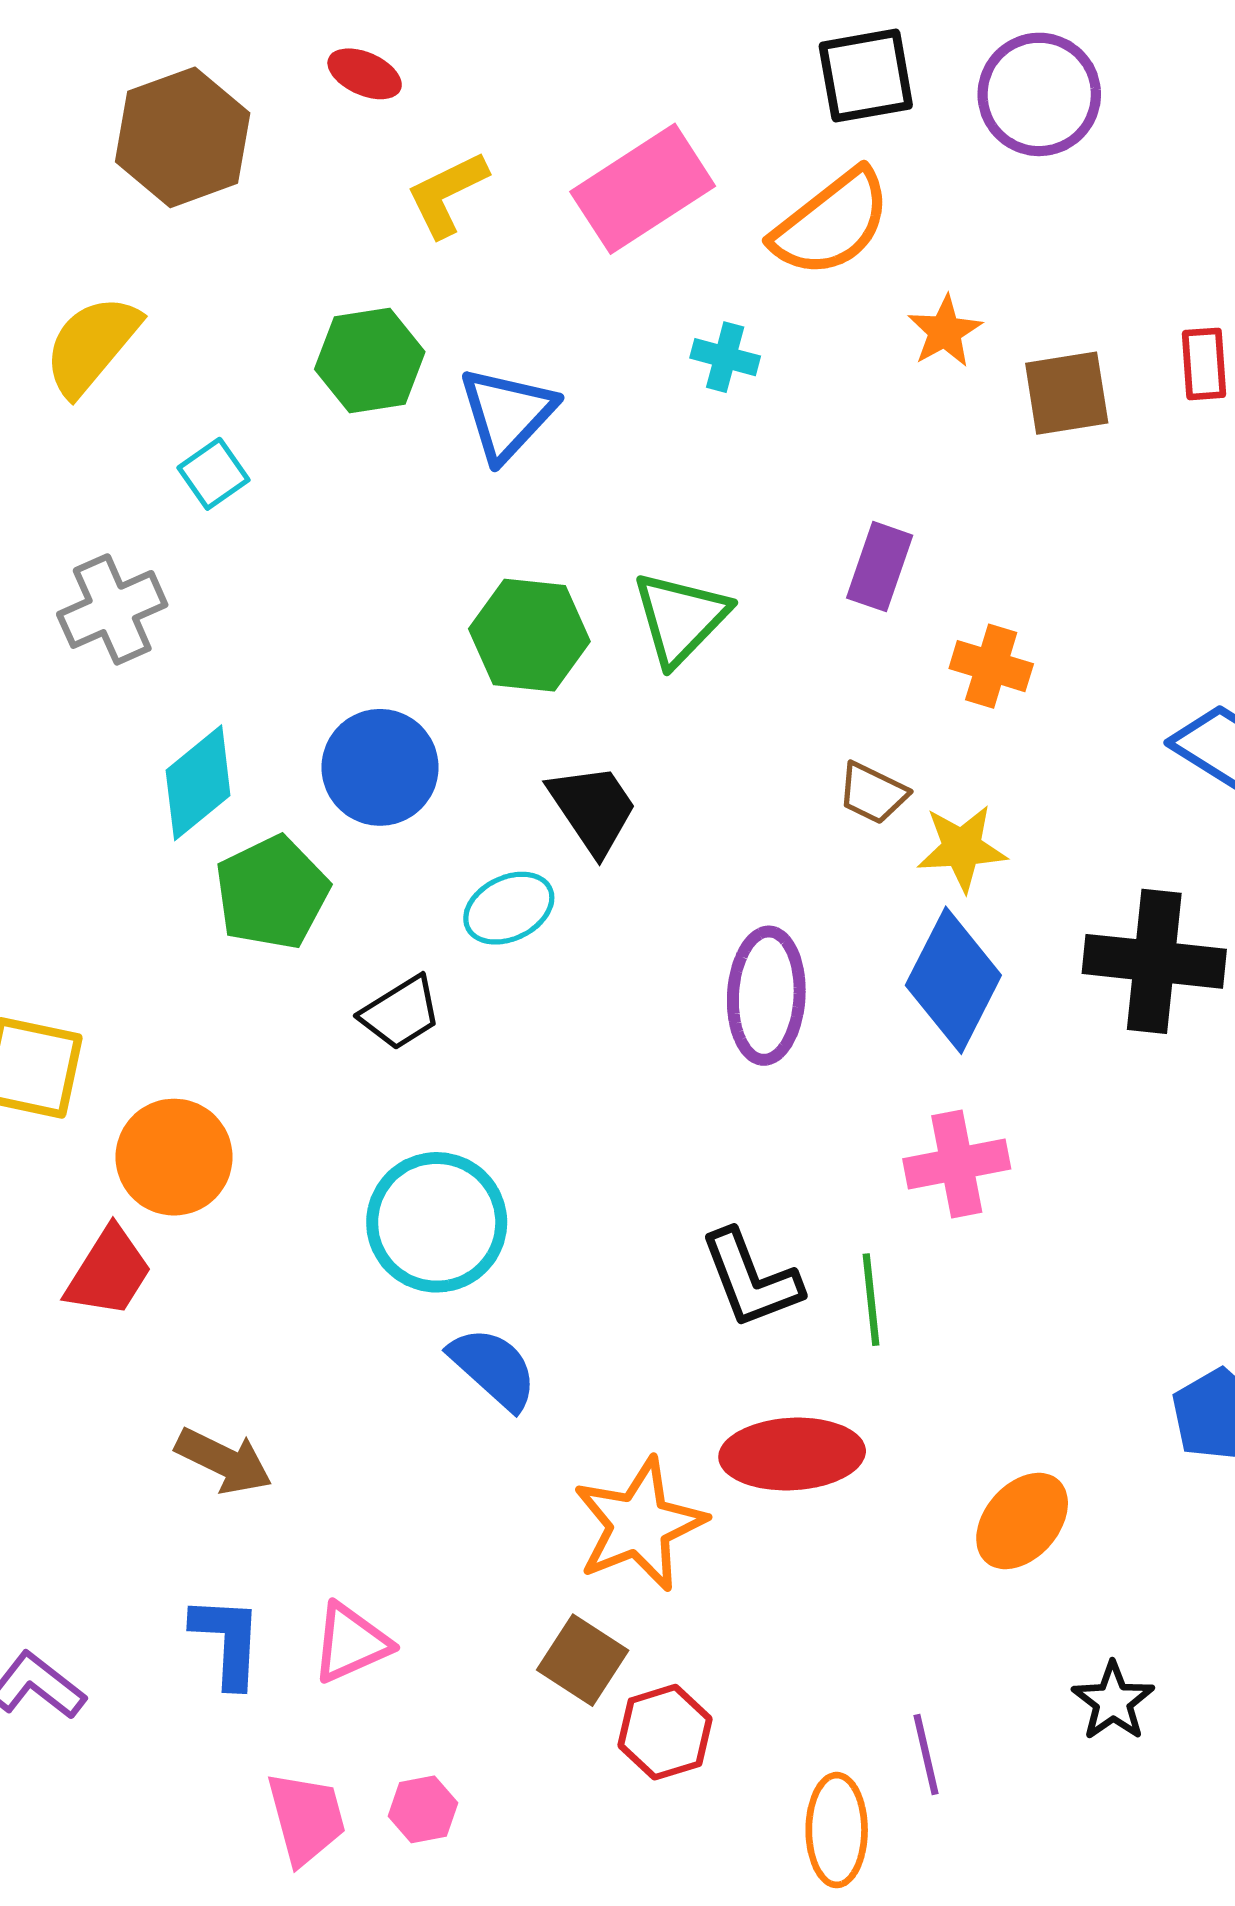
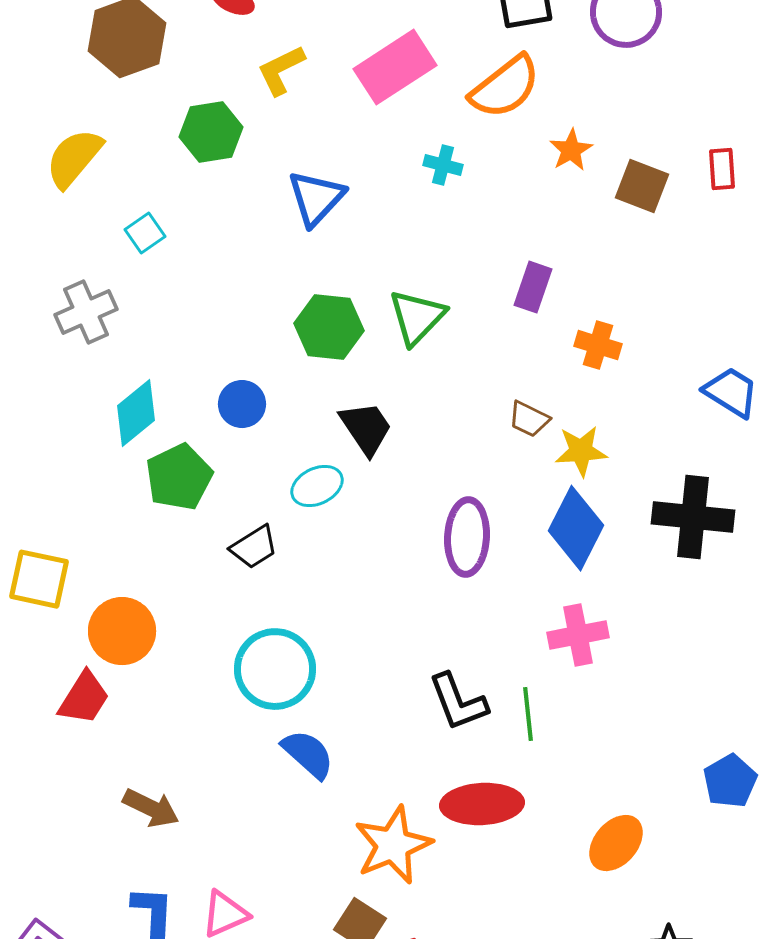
green hexagon: (370, 361) -> (211, 132), moved
brown square: (1067, 393) -> (642, 186), turned 30
blue circle: (380, 767) -> (242, 404), size x0.7

